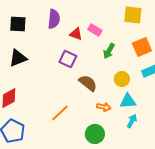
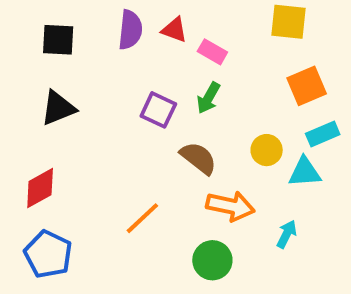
red triangle: (76, 34) -> (174, 30), moved
green arrow: (109, 51) -> (208, 98), moved
cyan triangle: (128, 101) -> (305, 172), moved
orange arrow: (104, 107) -> (230, 206), size x1.6

